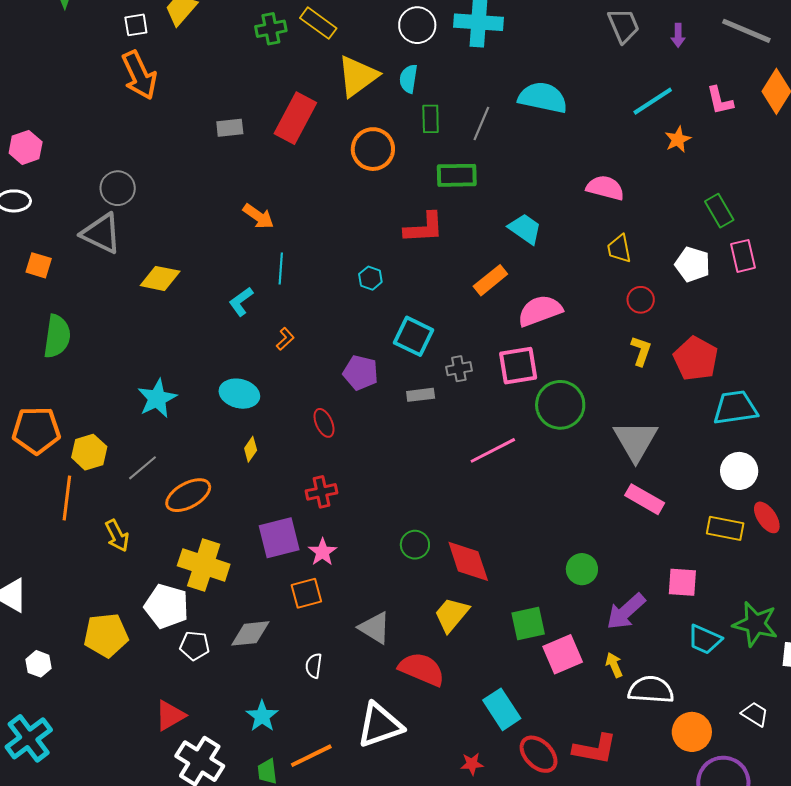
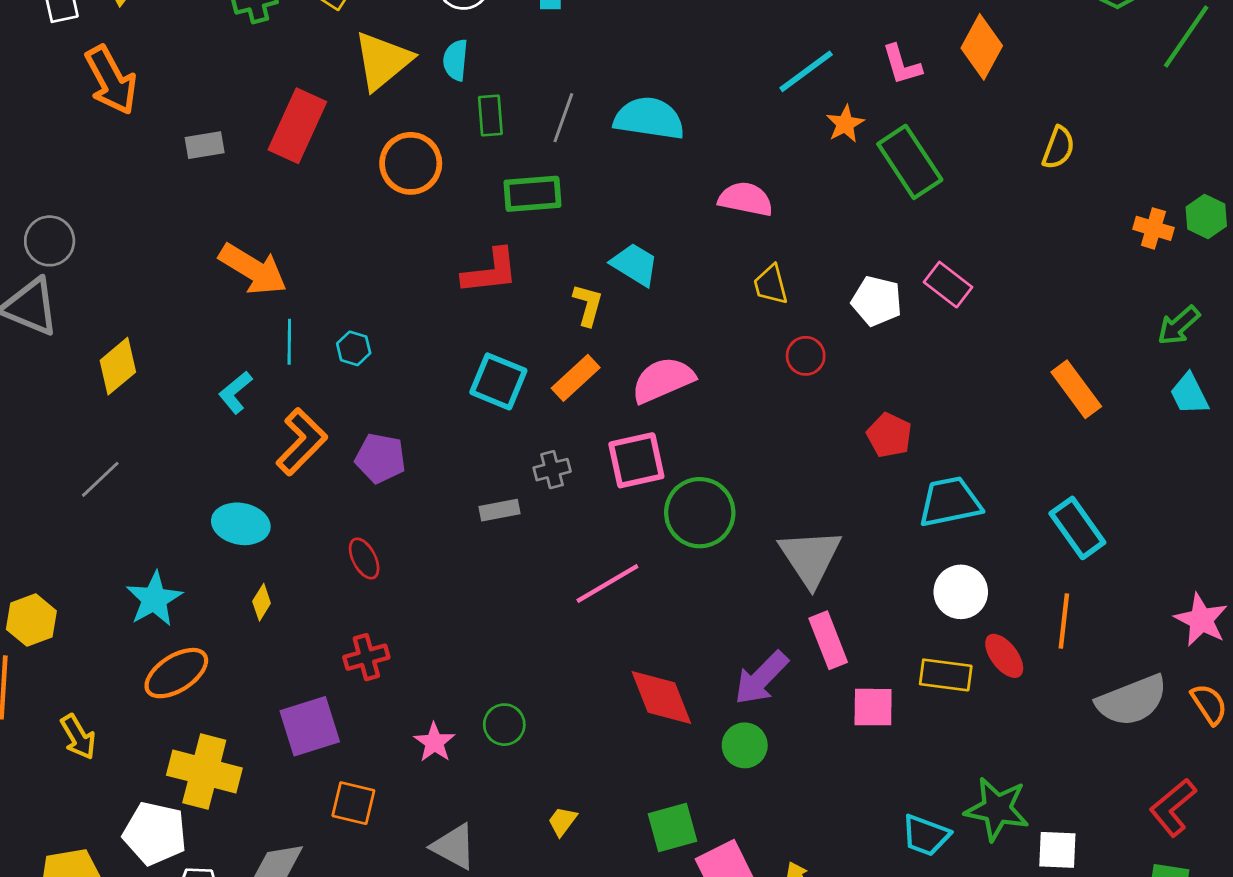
orange arrow: (139, 75) -> (111, 80), moved
cyan semicircle: (543, 98) -> (649, 118), moved
green rectangle: (719, 211) -> (910, 162), moved, size x1.5
orange arrow: (258, 216) -> (253, 269), size x1.5
pink rectangle: (743, 256) -> (948, 285), turned -36
yellow diamond: (160, 278) -> (118, 366), turned -48
cyan hexagon: (370, 278) -> (354, 348), moved
orange rectangle: (490, 280) -> (576, 378), moved
cyan square: (414, 336) -> (498, 381), moved
orange L-shape: (285, 339) -> (302, 442), size x2.0
yellow L-shape: (641, 351) -> (588, 305), moved
red pentagon: (696, 359) -> (889, 435), size x0.7
purple pentagon: (361, 373) -> (380, 458), moved
cyan star: (157, 398) -> (154, 599), moved
gray line: (143, 468) -> (100, 479), moved
pink rectangle: (645, 499) -> (828, 640), turned 42
pink star: (322, 552) -> (434, 742), moved
red diamond: (468, 561) -> (661, 697), moved
pink square: (682, 582) -> (873, 707), moved
orange square: (306, 593) -> (353, 803), turned 32
purple arrow: (626, 611) -> (761, 678), moved
yellow trapezoid: (451, 615) -> (562, 821), size x0.6

